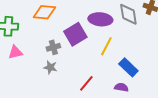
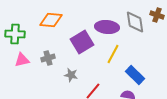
gray cross: (53, 47) -> (48, 58), moved
gray star: (50, 67) -> (71, 75), moved

